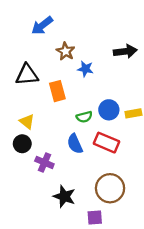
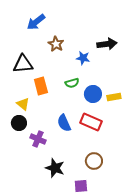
blue star: (85, 69) -> (83, 58), moved
orange rectangle: (57, 91) -> (41, 86), moved
green semicircle: (84, 117) -> (72, 83), moved
brown circle: (110, 188) -> (94, 161), size x0.7

